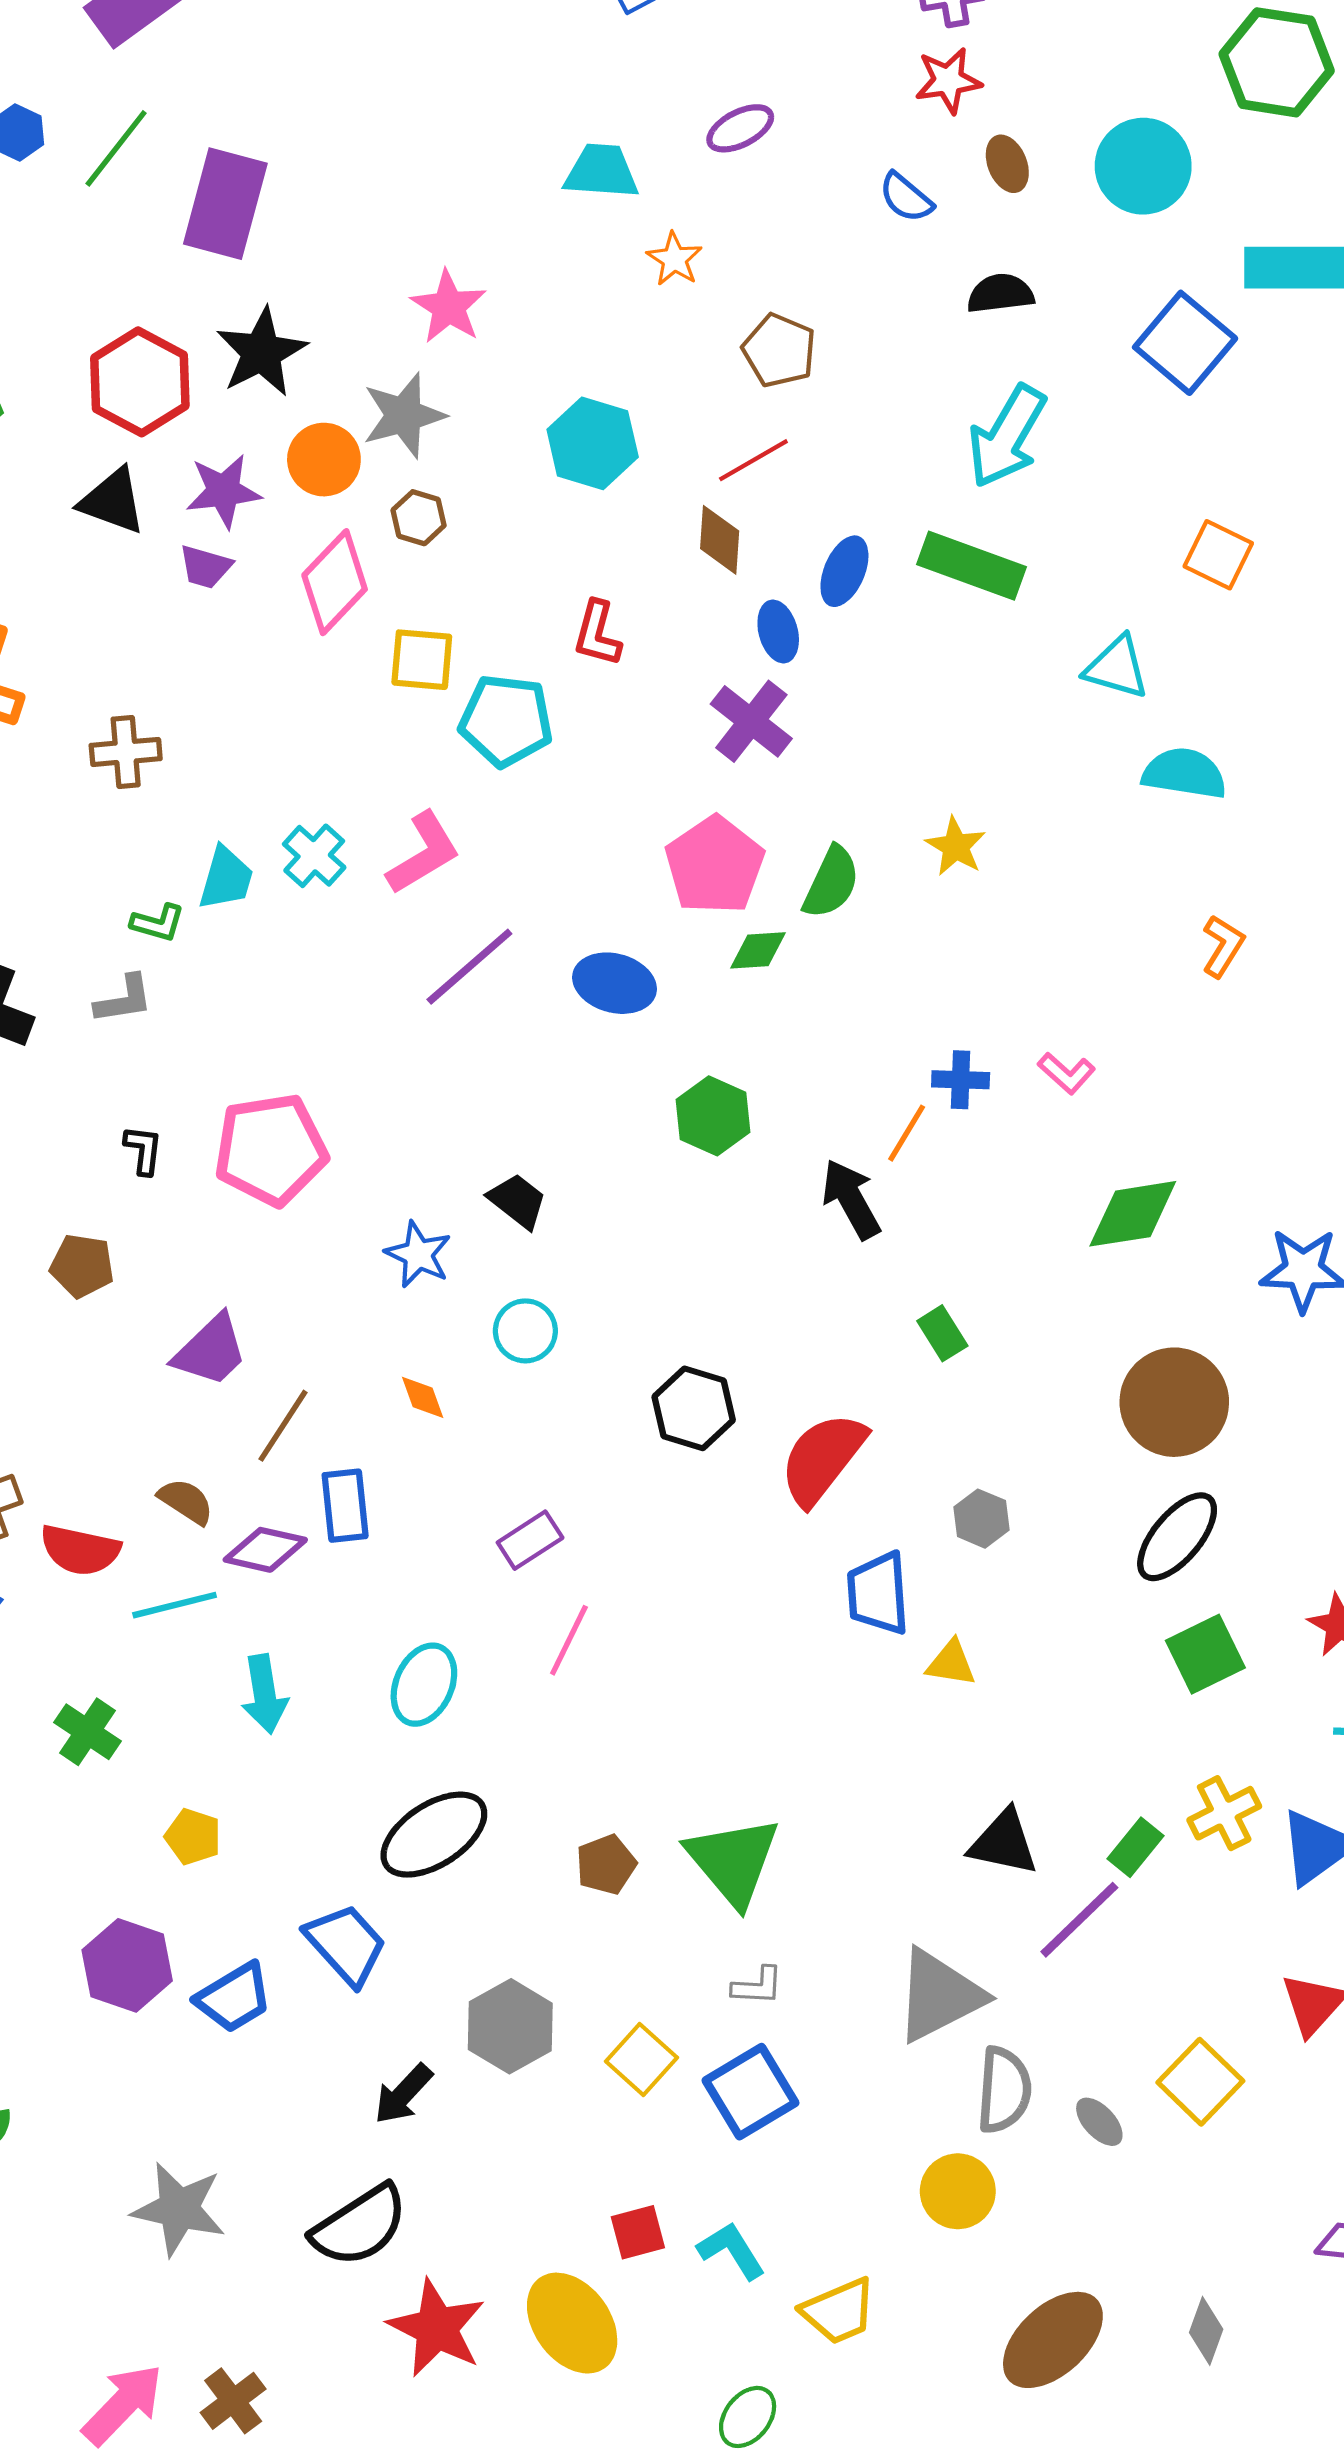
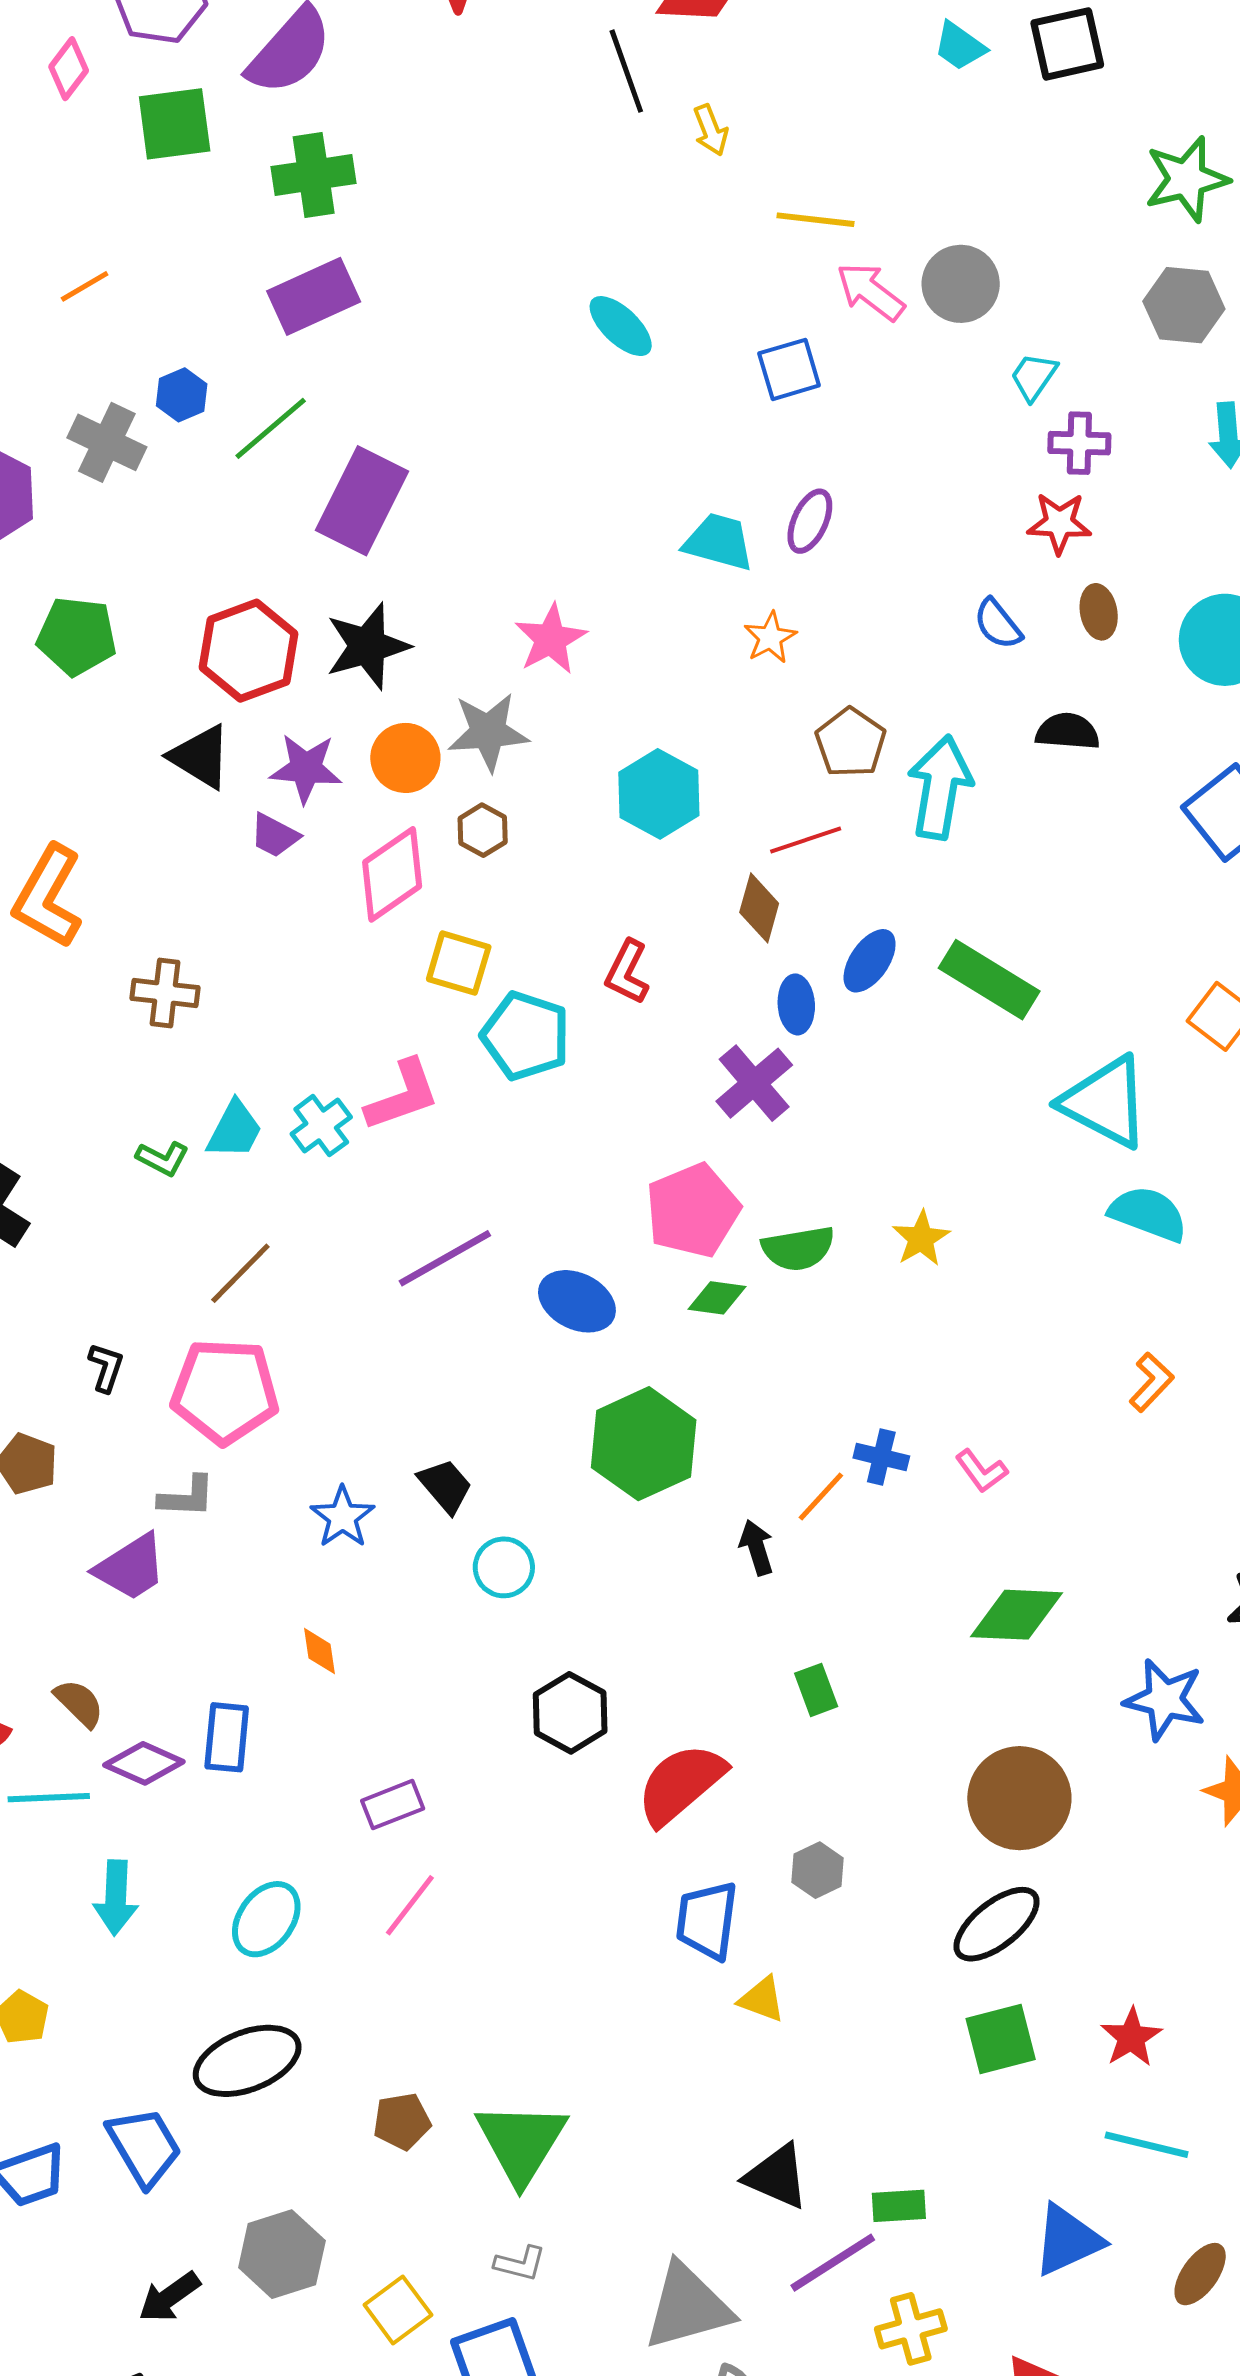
purple ellipse: (740, 128) -> (810, 521), moved, turned -50
cyan arrow: (1007, 436) -> (940, 787), moved, turned 148
cyan triangle: (1117, 667) -> (1105, 1102), size x1.5
pink L-shape: (424, 853) -> (403, 1095), moved
green semicircle: (831, 882) -> (798, 1248), turned 44
gray L-shape: (124, 999) -> (187, 1497), moved
green hexagon: (713, 1116) -> (644, 1444), size x1.5
black arrow: (851, 1199) -> (757, 1548), size x0.7
cyan circle: (525, 1331) -> (504, 1567), moved
brown line: (283, 1426) -> (240, 1273), moved
yellow cross: (1224, 1813) -> (911, 2329), moved
green rectangle: (1135, 1847) -> (899, 2206), turned 36

